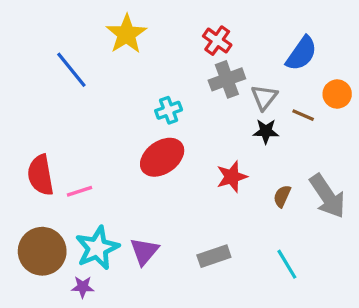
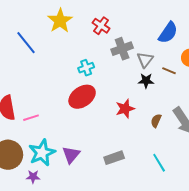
red cross: (217, 41) -> (101, 26), moved

